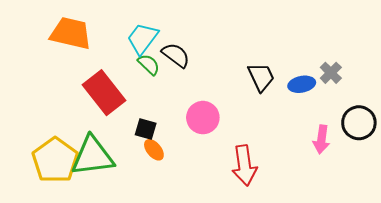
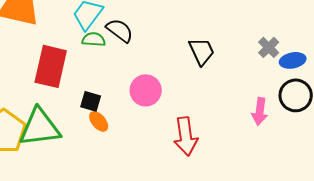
green semicircle: (149, 64) -> (94, 39), turned -40
blue ellipse: (302, 84) -> (293, 60), moved
red rectangle: (104, 93) -> (51, 66), turned 51

